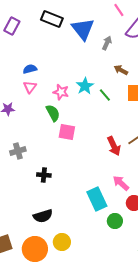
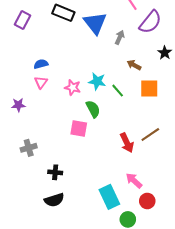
cyan star: (85, 86) -> (97, 81), turned -30
green semicircle: (53, 113) -> (93, 109), moved
black semicircle: (43, 216) -> (54, 200), moved

